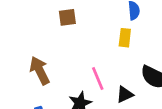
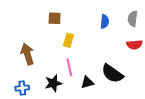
yellow rectangle: (125, 38) -> (68, 40), moved

